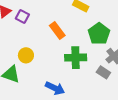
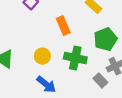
yellow circle: (26, 55) -> (42, 56), moved

